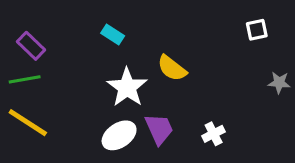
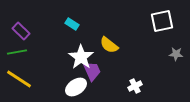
white square: (257, 30) -> (162, 21), size x1.6
purple trapezoid: (159, 129) -> (92, 71), moved

